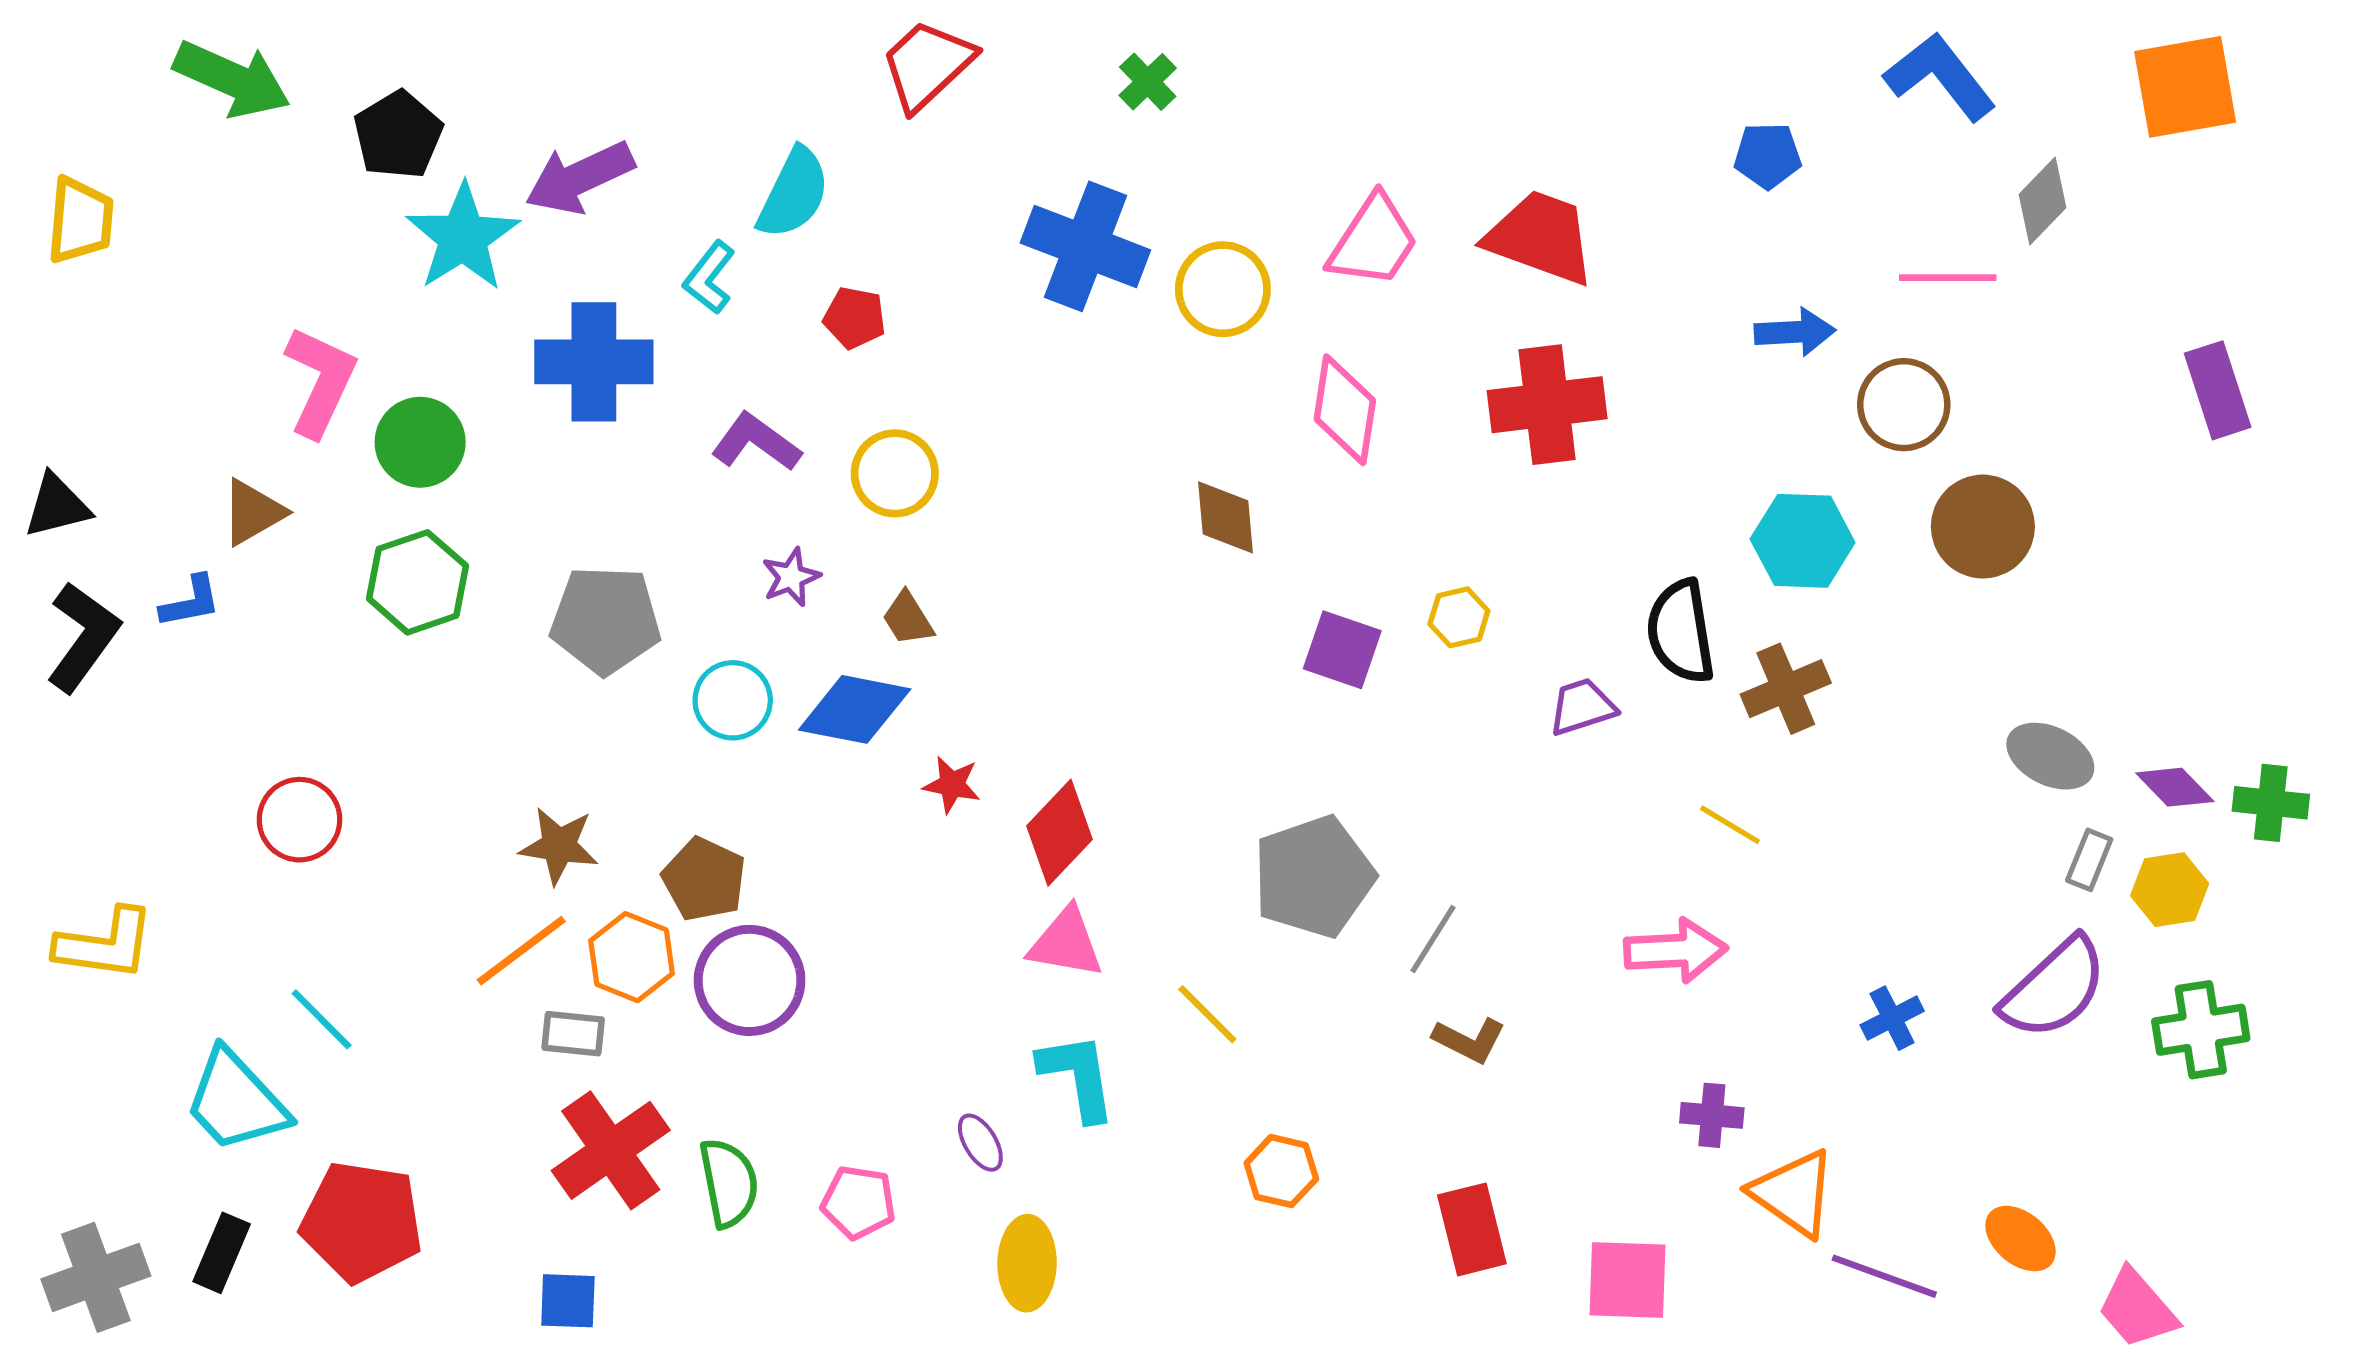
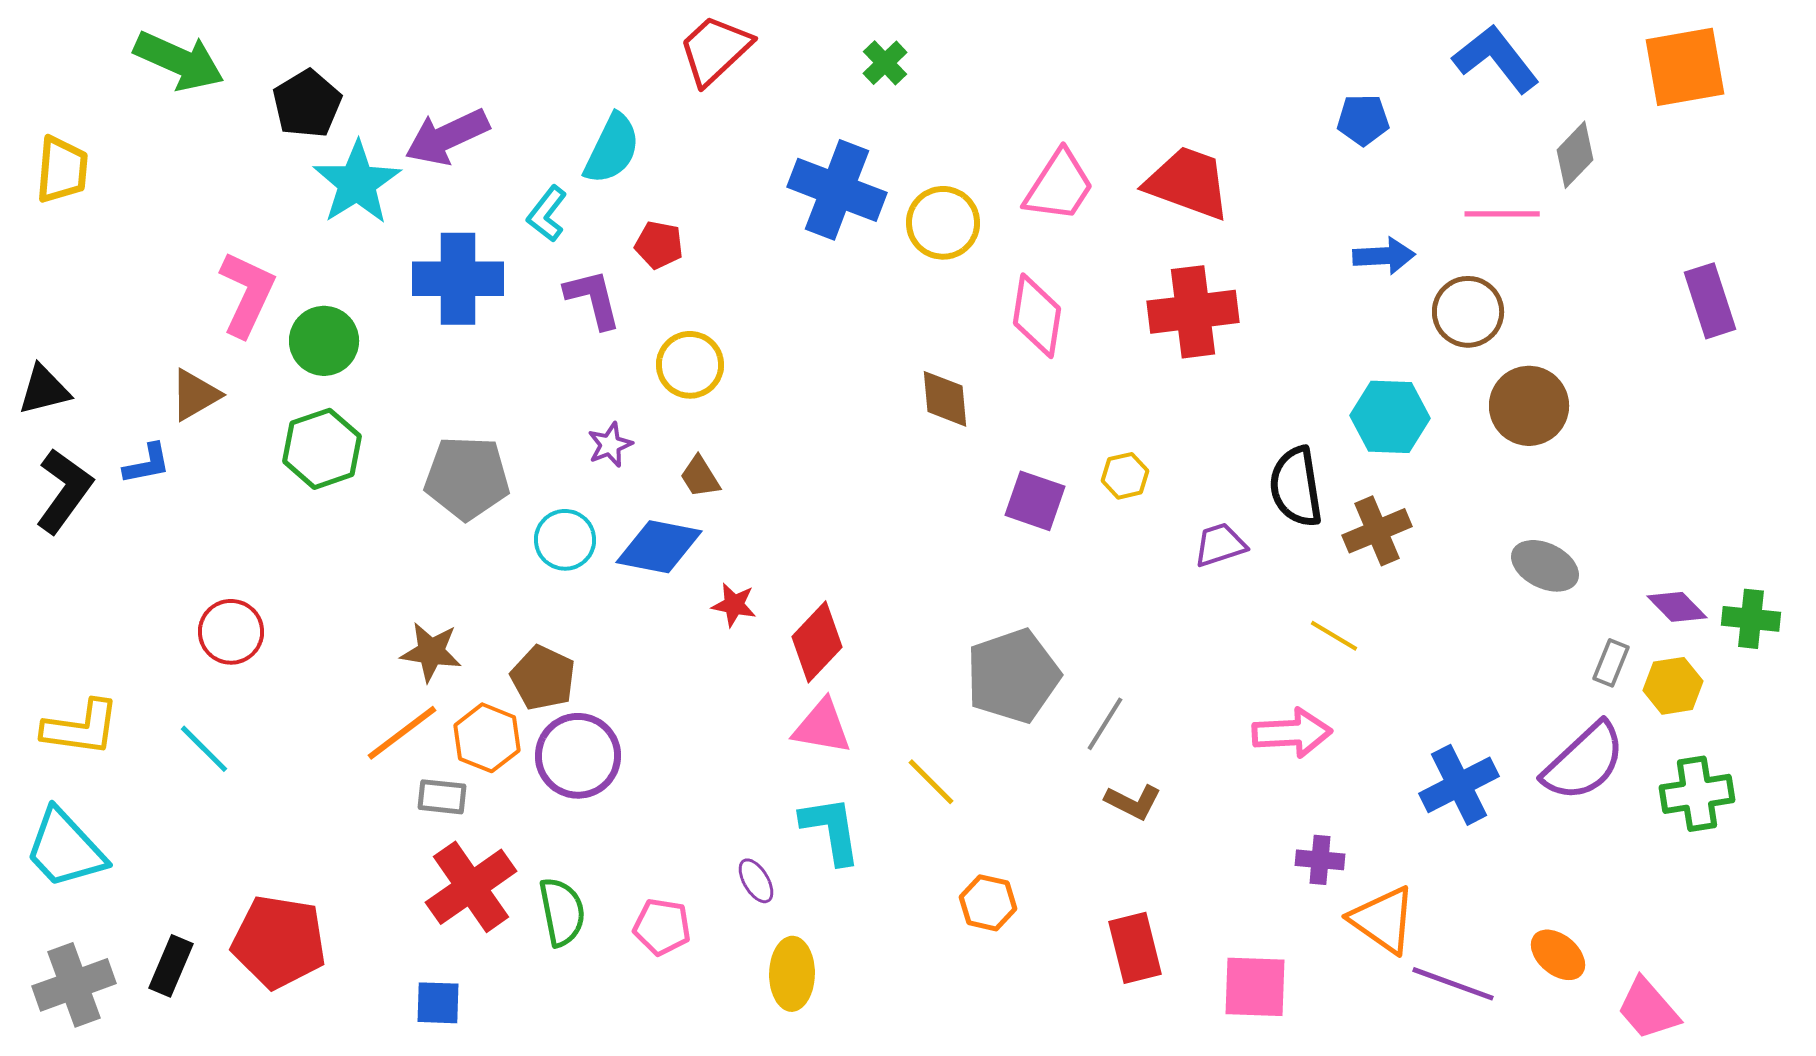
purple L-shape: (756, 442) -> (593, 299), moved, turned 40
gray ellipse: (2050, 756) -> (1545, 566), moved
blue cross: (1892, 1018) -> (1459, 785), size x1.6
cyan line: (322, 1019) -> (204, 749), moved
cyan trapezoid: (236, 1101) -> (65, 849), moved

